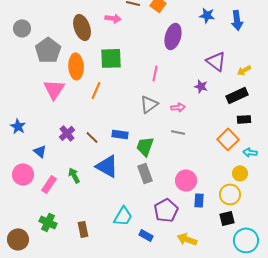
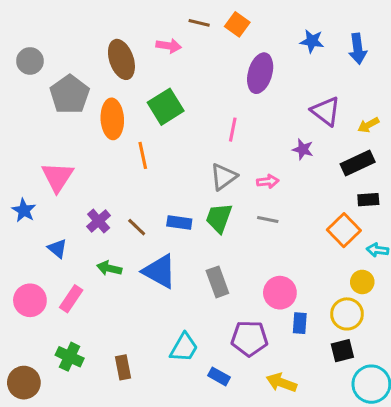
green square: (111, 58) -> (166, 107), turned -30
pink triangle: (54, 89) -> (57, 177), moved
orange line: (96, 90) -> (143, 155), turned -36
green trapezoid: (145, 146) -> (219, 218), moved
pink circle: (23, 174) -> (30, 300), moved
green arrow: (74, 175) -> (109, 268), moved, turned -49
purple pentagon: (166, 210) -> (249, 338), turned 30

